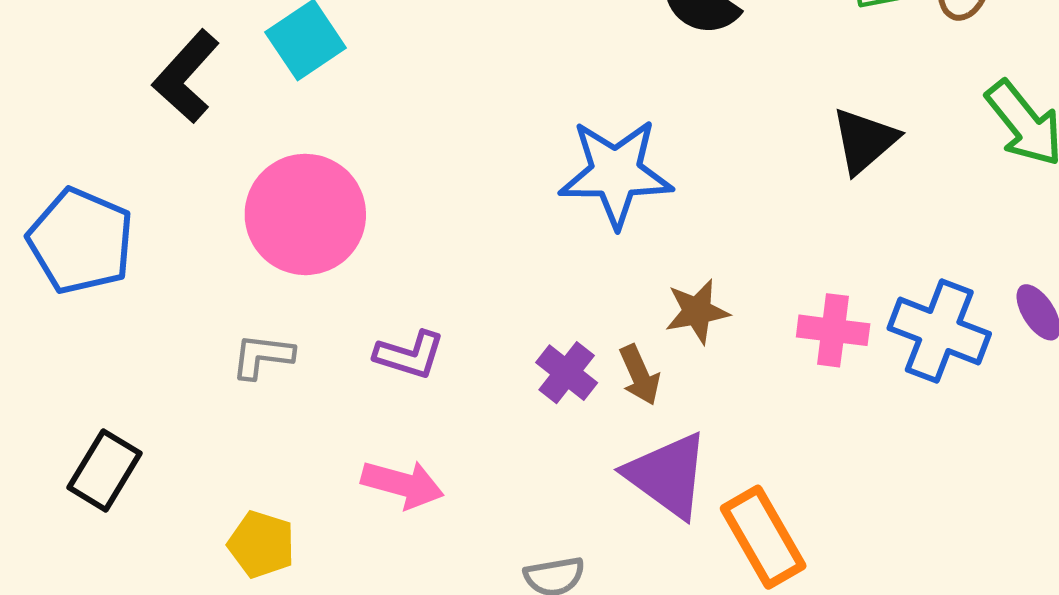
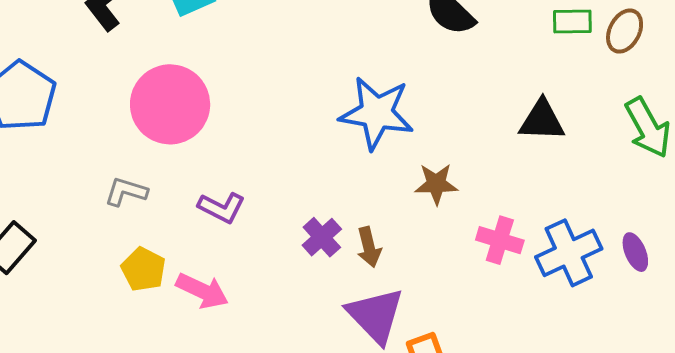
black triangle: (864, 141) -> (542, 120), turned 33
brown star: (697, 311) -> (436, 184), moved
blue cross: (939, 331) -> (569, 253), turned 34
yellow pentagon: (261, 544) -> (143, 269), moved

